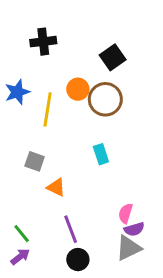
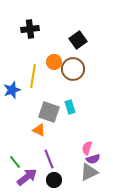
blue star: (17, 92) -> (12, 90), moved
gray square: (35, 161) -> (49, 112), moved, size x1.5
purple arrow: (20, 257) -> (27, 177), moved, size x1.5

